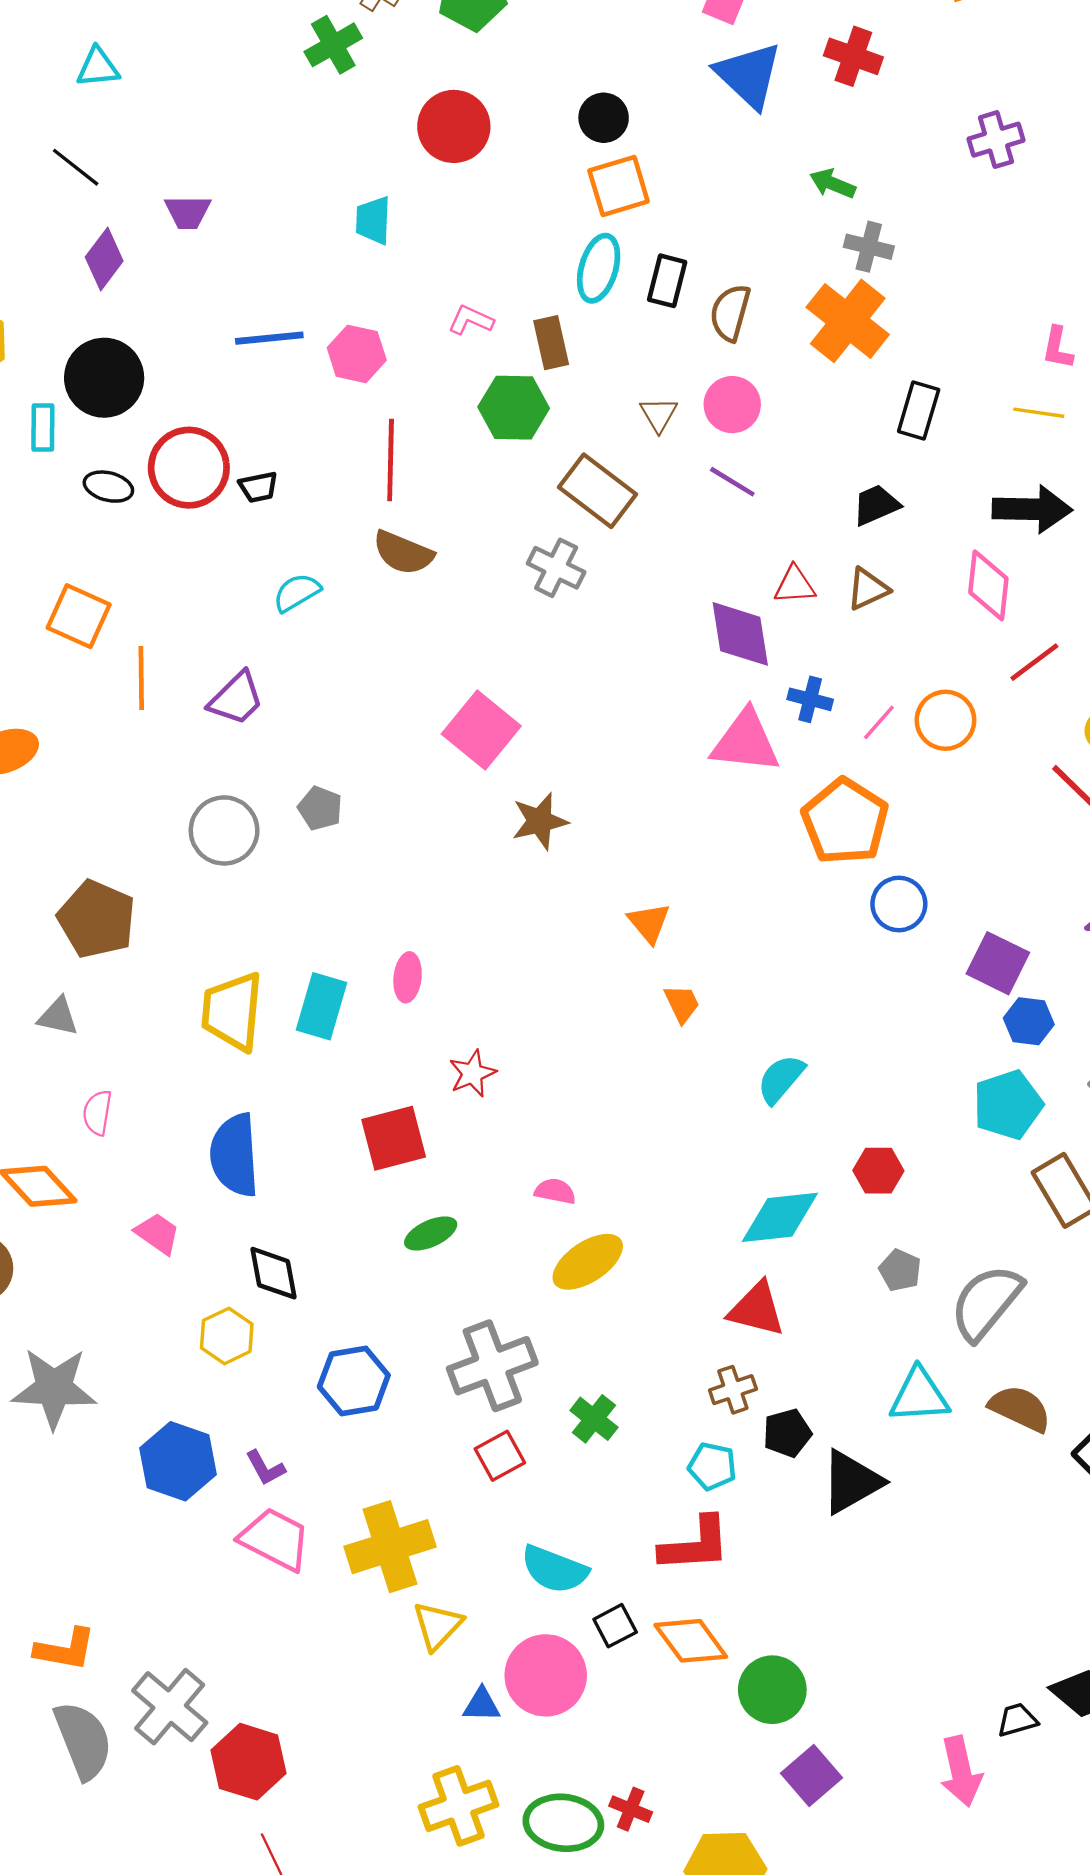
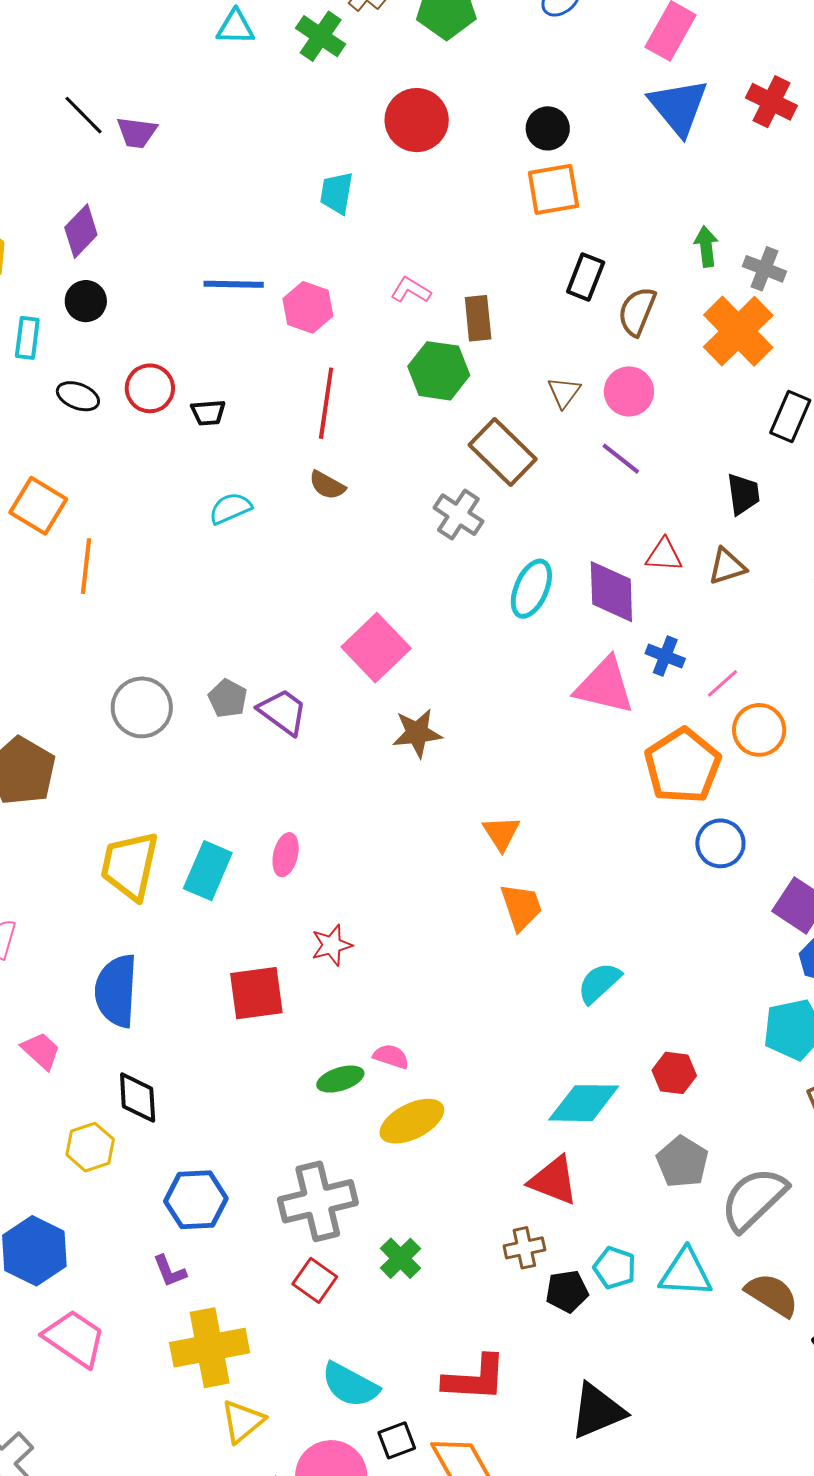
green cross: (333, 45) -> (321, 36), turned -33
cyan triangle: (98, 67) -> (235, 27), moved
green arrow: (833, 184) -> (706, 247), moved, turned 54
purple trapezoid: (188, 212) -> (137, 132), moved
purple diamond: (104, 259) -> (81, 231), moved
cyan ellipse: (599, 268) -> (531, 589), moved
black circle: (104, 378) -> (86, 301), size x0.6
red circle: (189, 468) -> (150, 388), size x0.7
black trapezoid: (876, 505) -> (743, 494), turned 99
brown semicircle: (403, 553) -> (327, 485), size x0.7
purple trapezoid: (236, 699) -> (283, 712), moved, turned -106
orange circle: (945, 720) -> (759, 730), moved
orange trapezoid: (682, 1004) -> (521, 907), size x1.4
green ellipse: (431, 1233) -> (340, 1079), moved
gray pentagon: (900, 1270) -> (682, 1162), size x1.4
red square: (500, 1456) -> (315, 1280), turned -33
cyan pentagon: (712, 1466) -> (615, 1268), moved
purple L-shape: (265, 1468) -> (170, 1271), moved
black triangle: (851, 1482) -> (597, 1411), moved
pink trapezoid: (275, 1539) -> (74, 1338), moved

